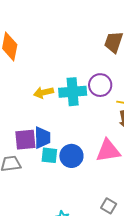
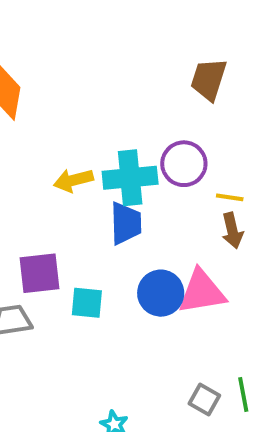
blue trapezoid: (42, 138) -> (126, 223), moved
blue circle: (71, 156) -> (161, 293), moved

